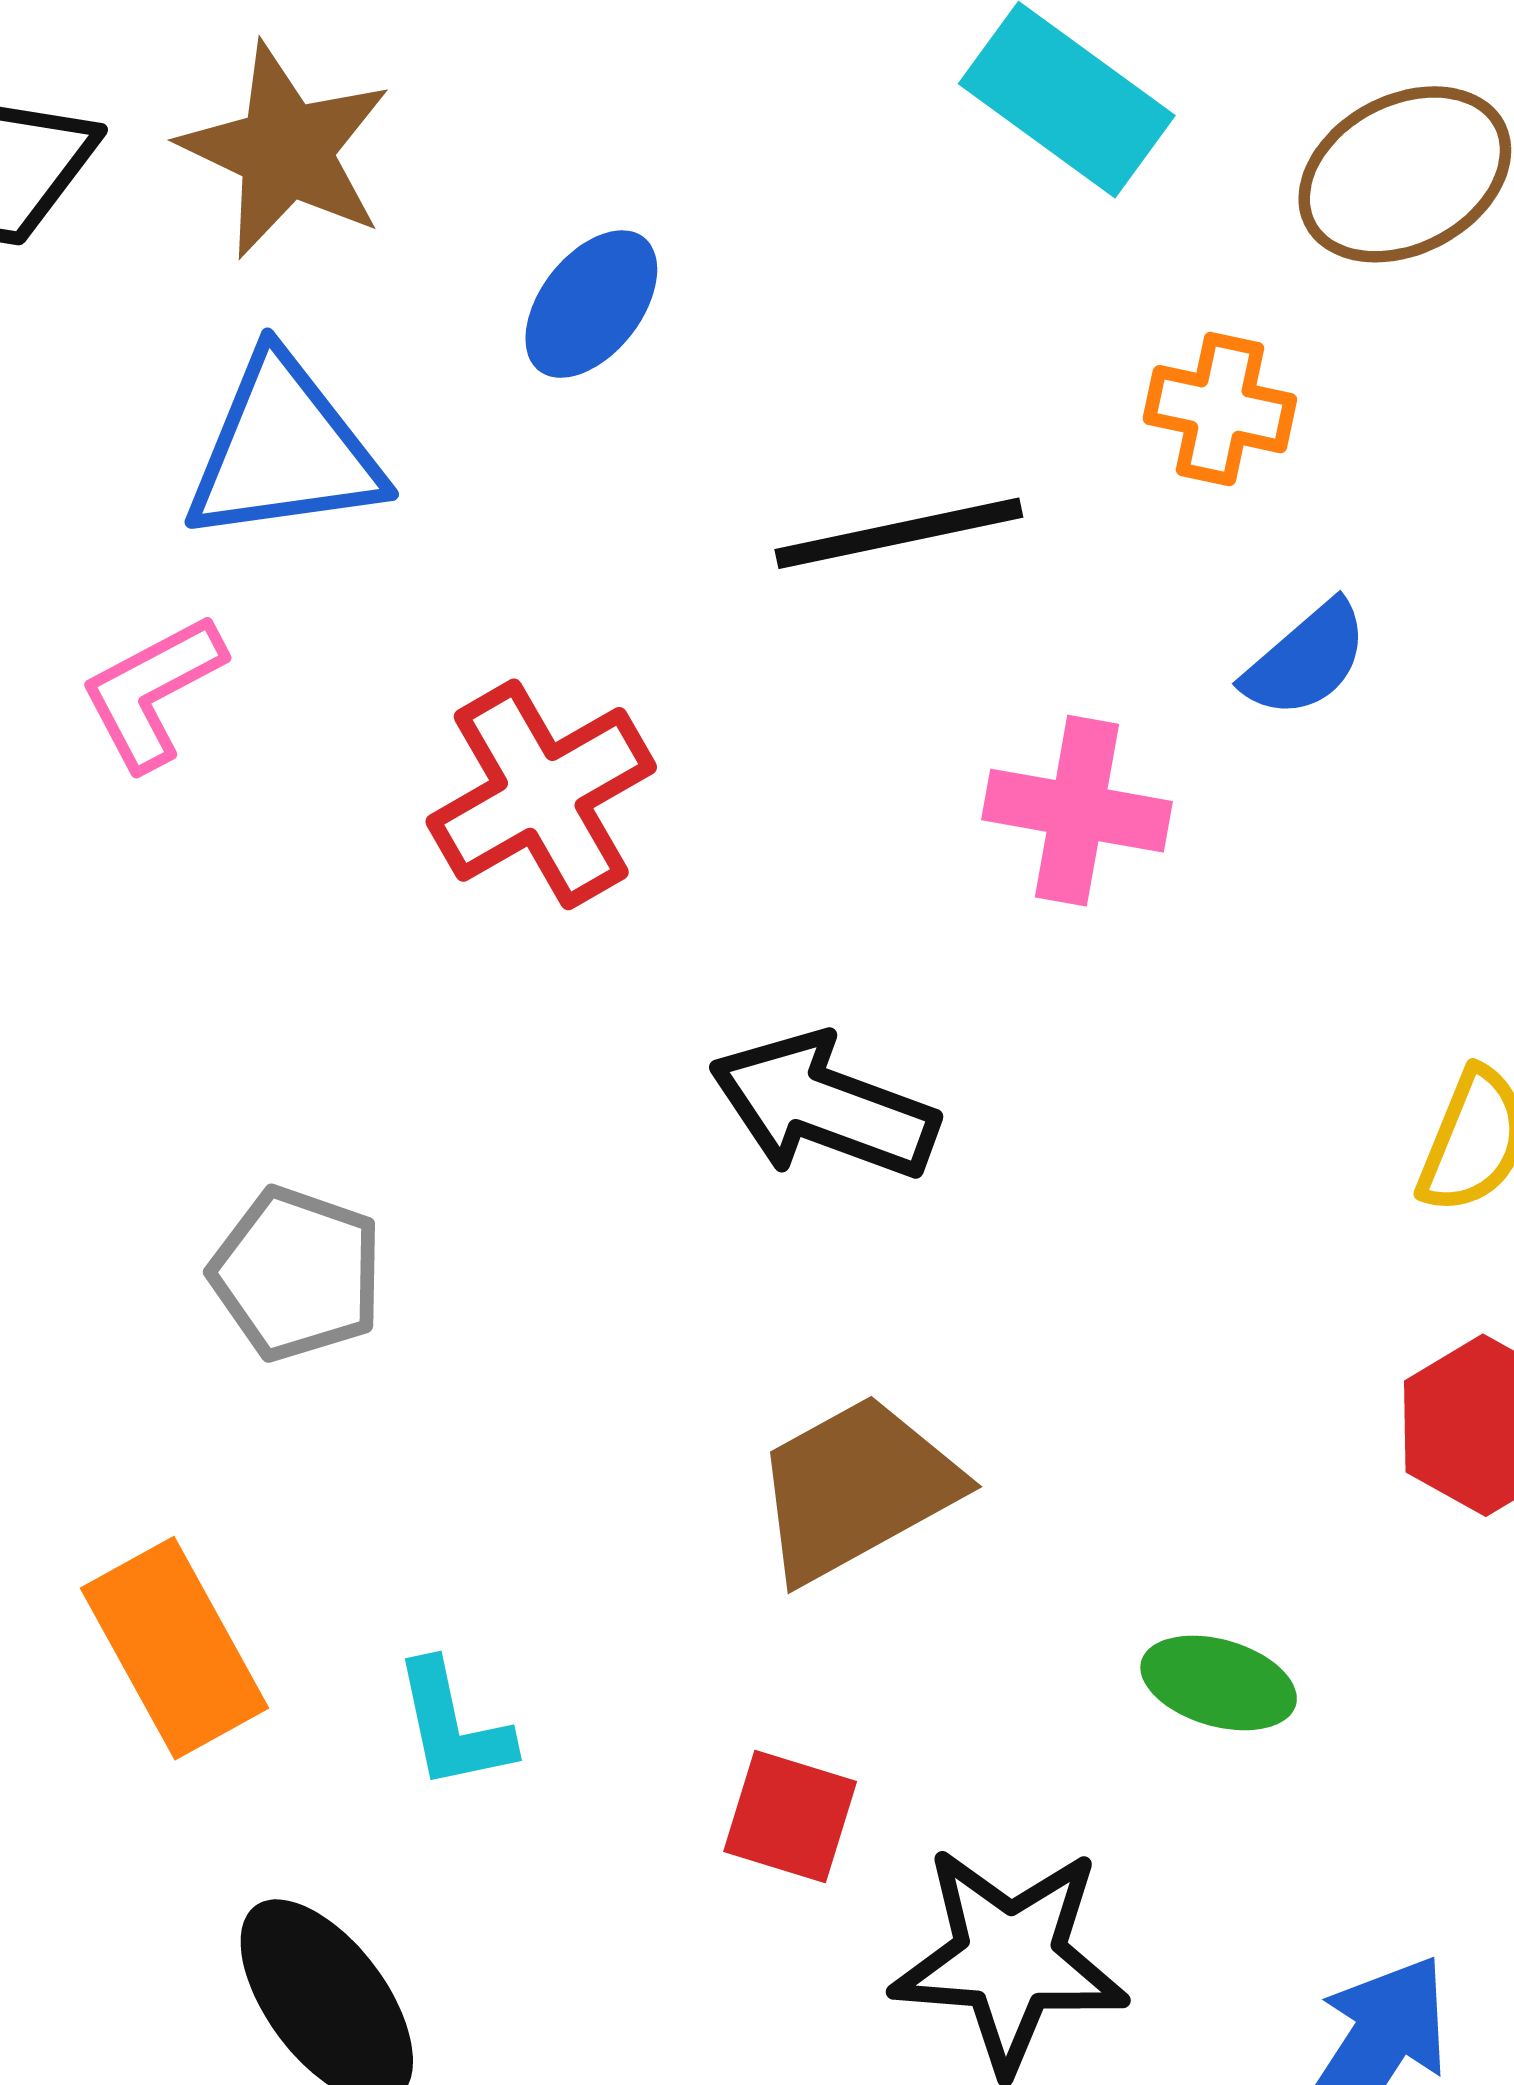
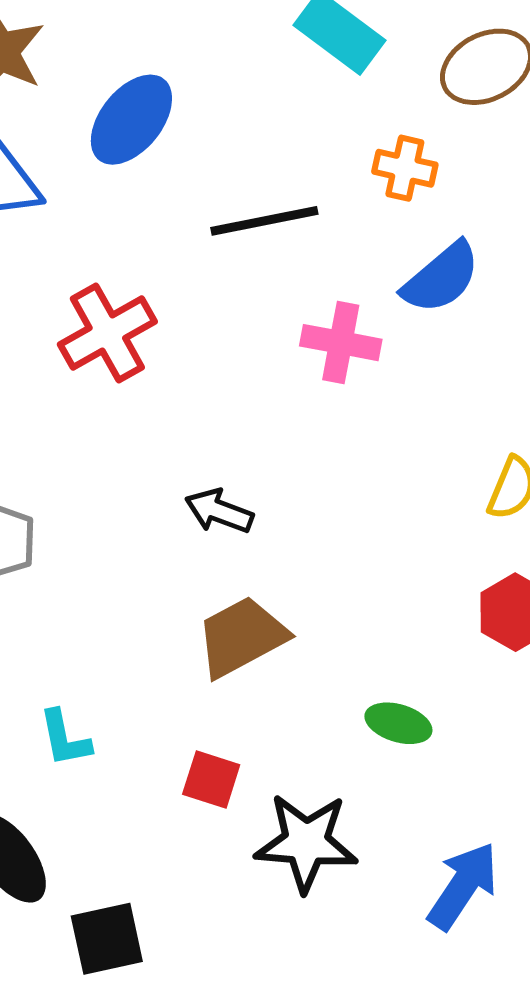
blue ellipse: (591, 304) -> (131, 120), size x1.4
blue semicircle: (1306, 660) -> (441, 278), size x1.4
black arrow: (824, 1106) -> (219, 511), moved, size x0.7

